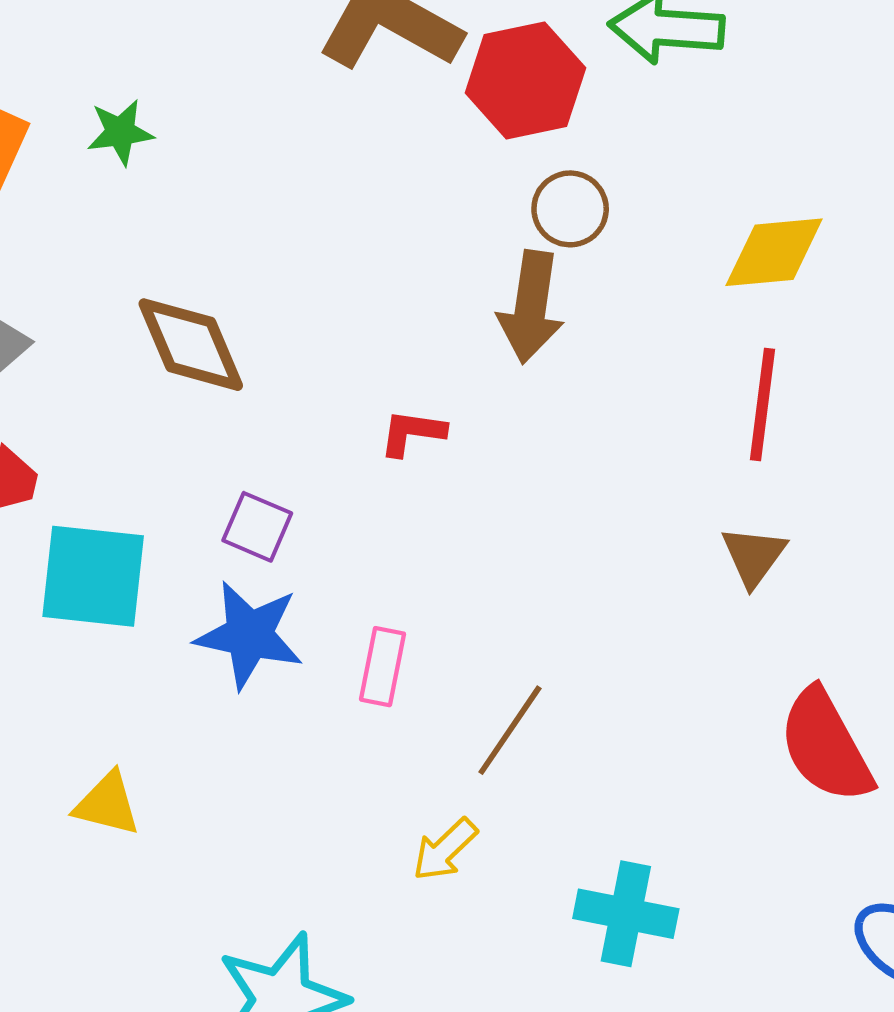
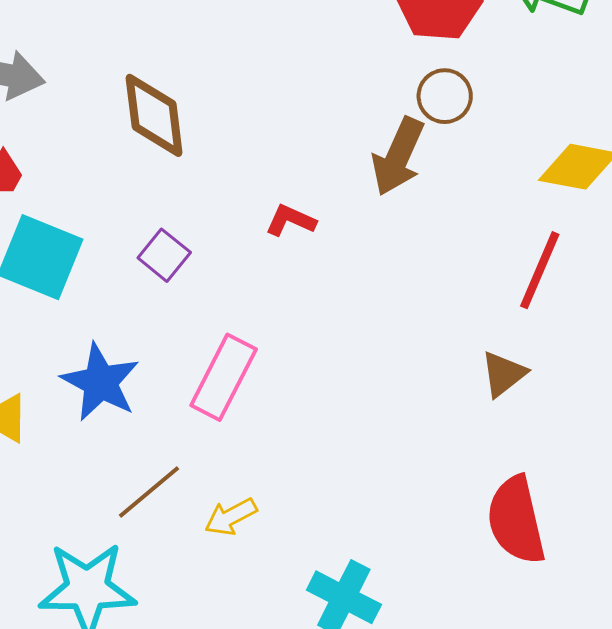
blue star: (249, 635) -> (100, 382), moved
pink rectangle: (382, 667) -> (224, 377), size x1.5
brown line: (510, 730) -> (149, 492), moved

